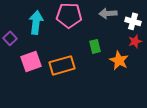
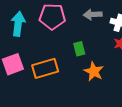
orange star: (119, 60) -> (94, 71), moved

